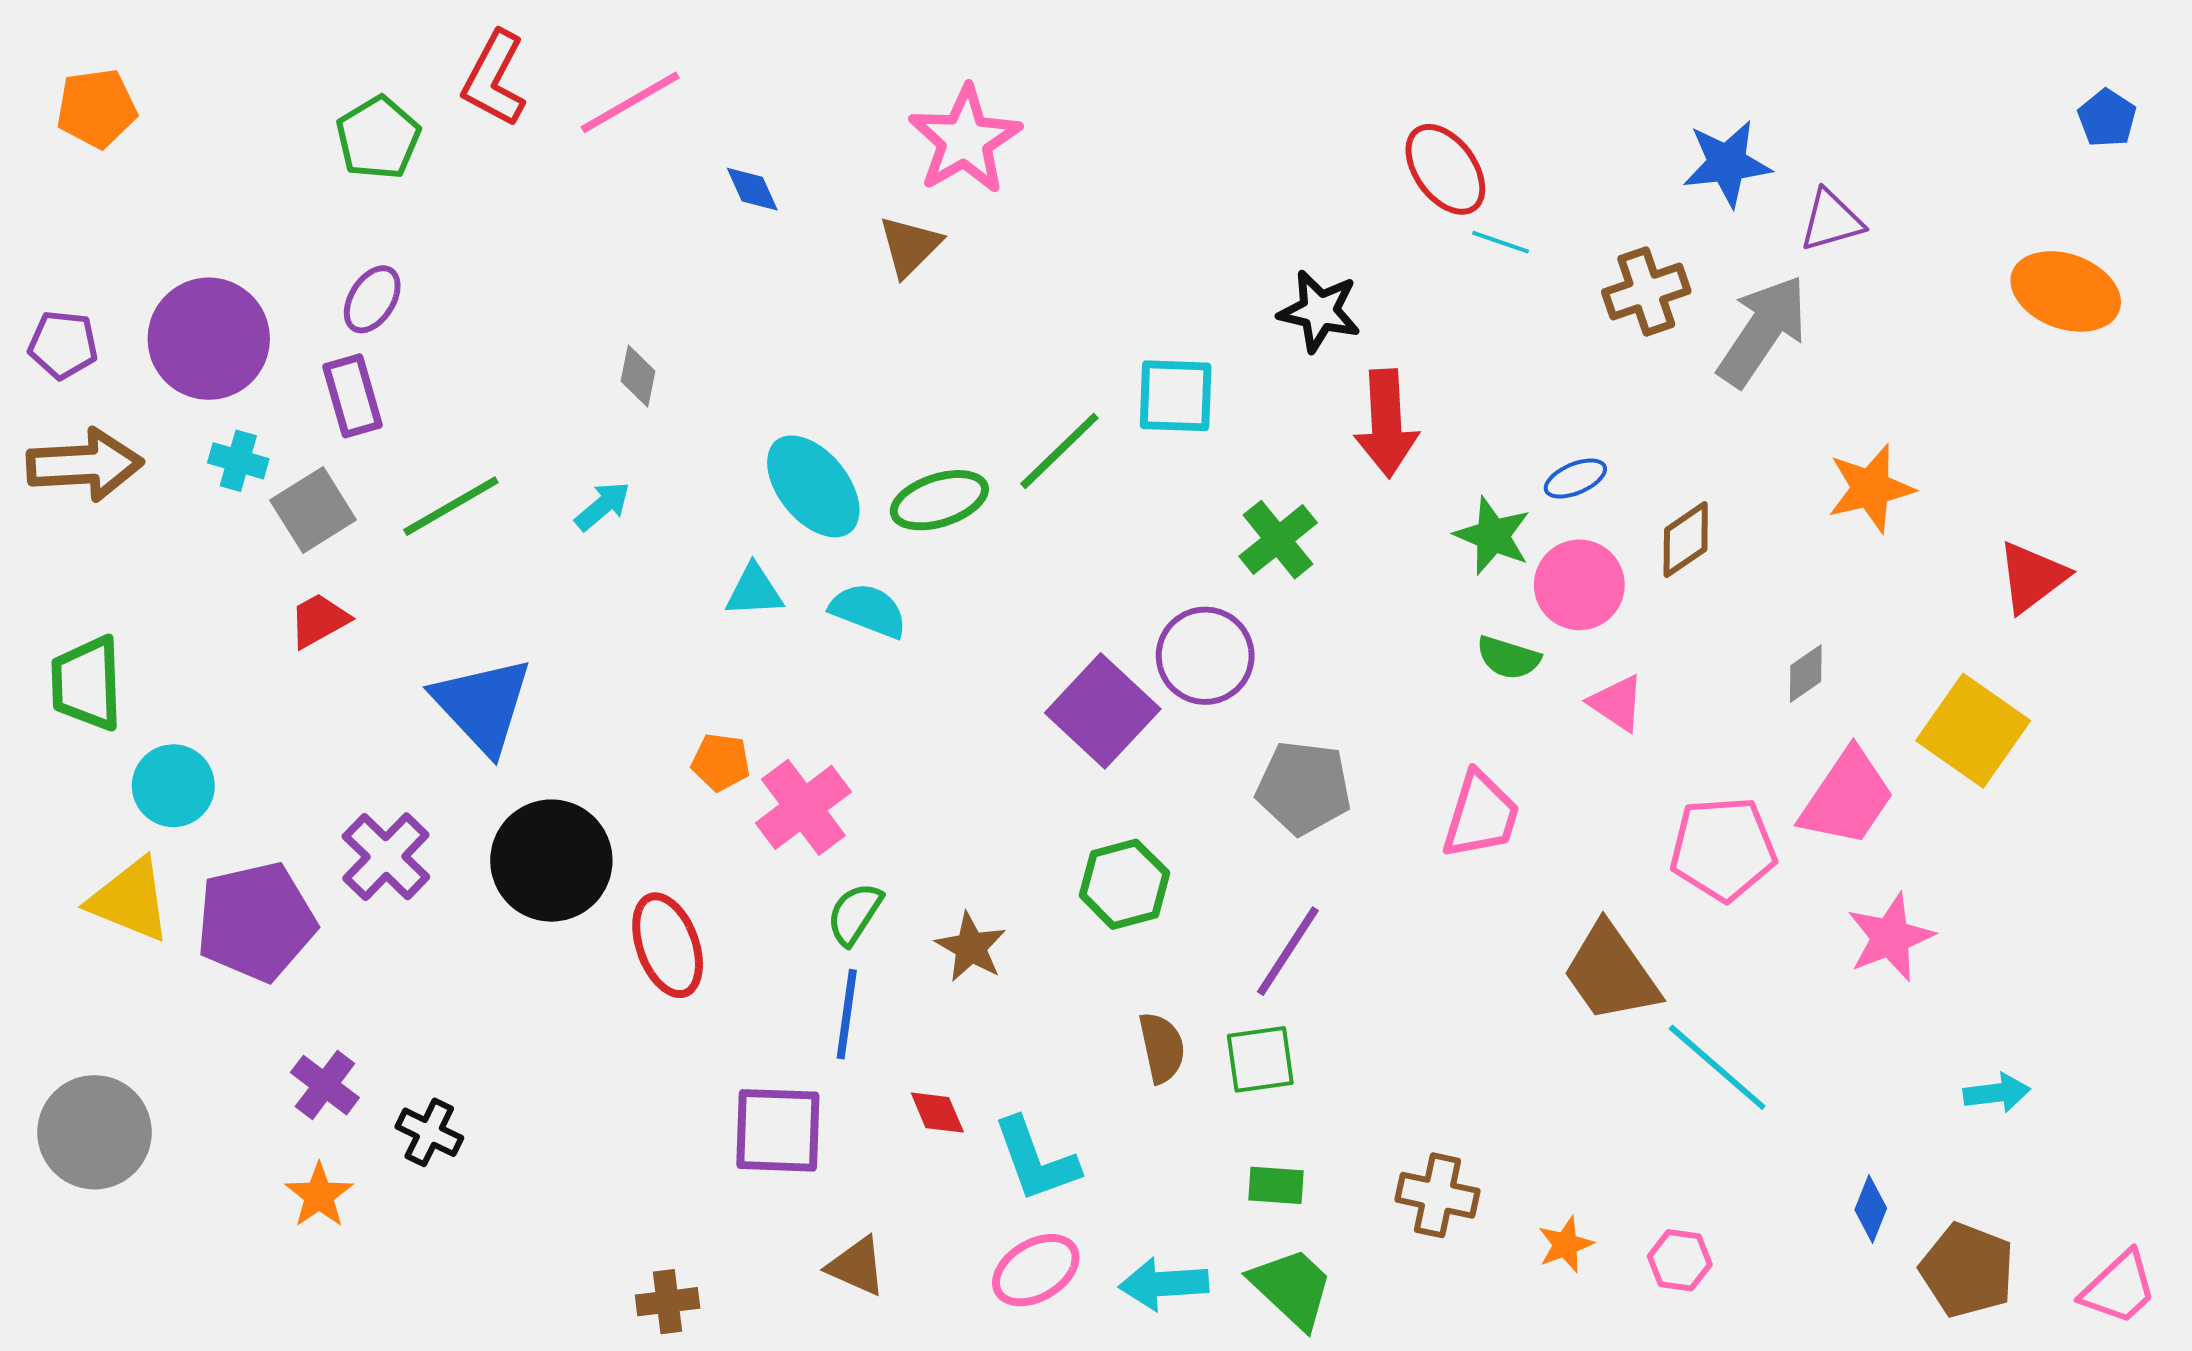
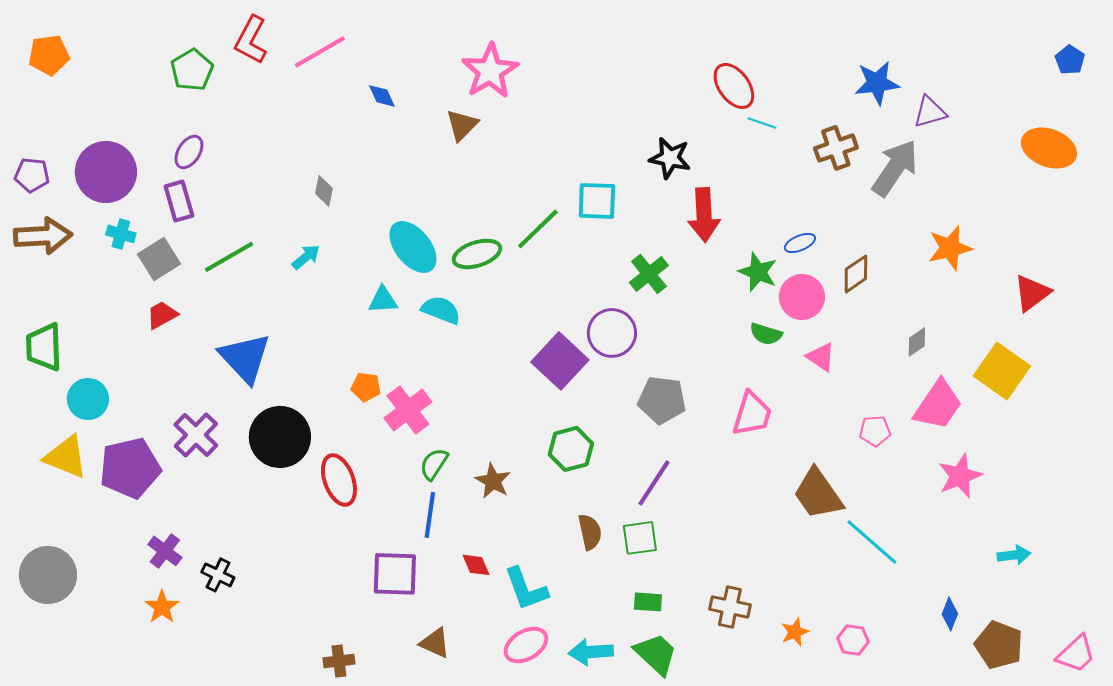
pink pentagon: (1723, 849) -> (875, 431), size x0.6

